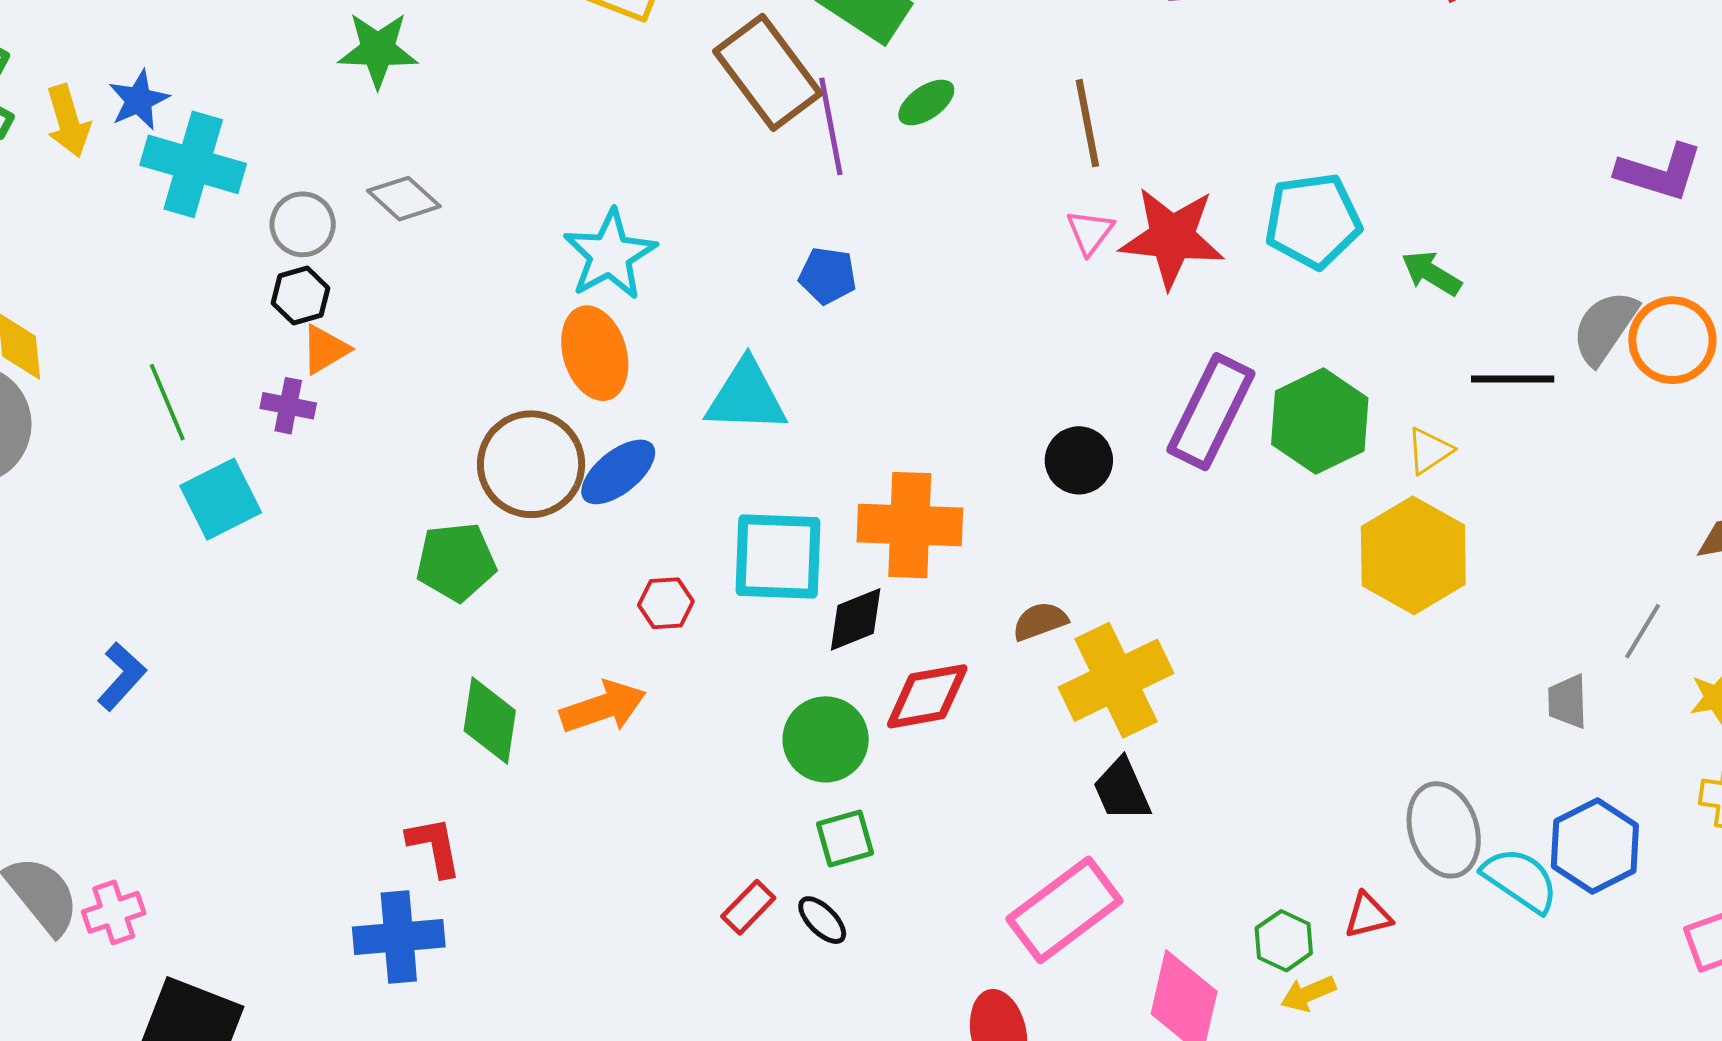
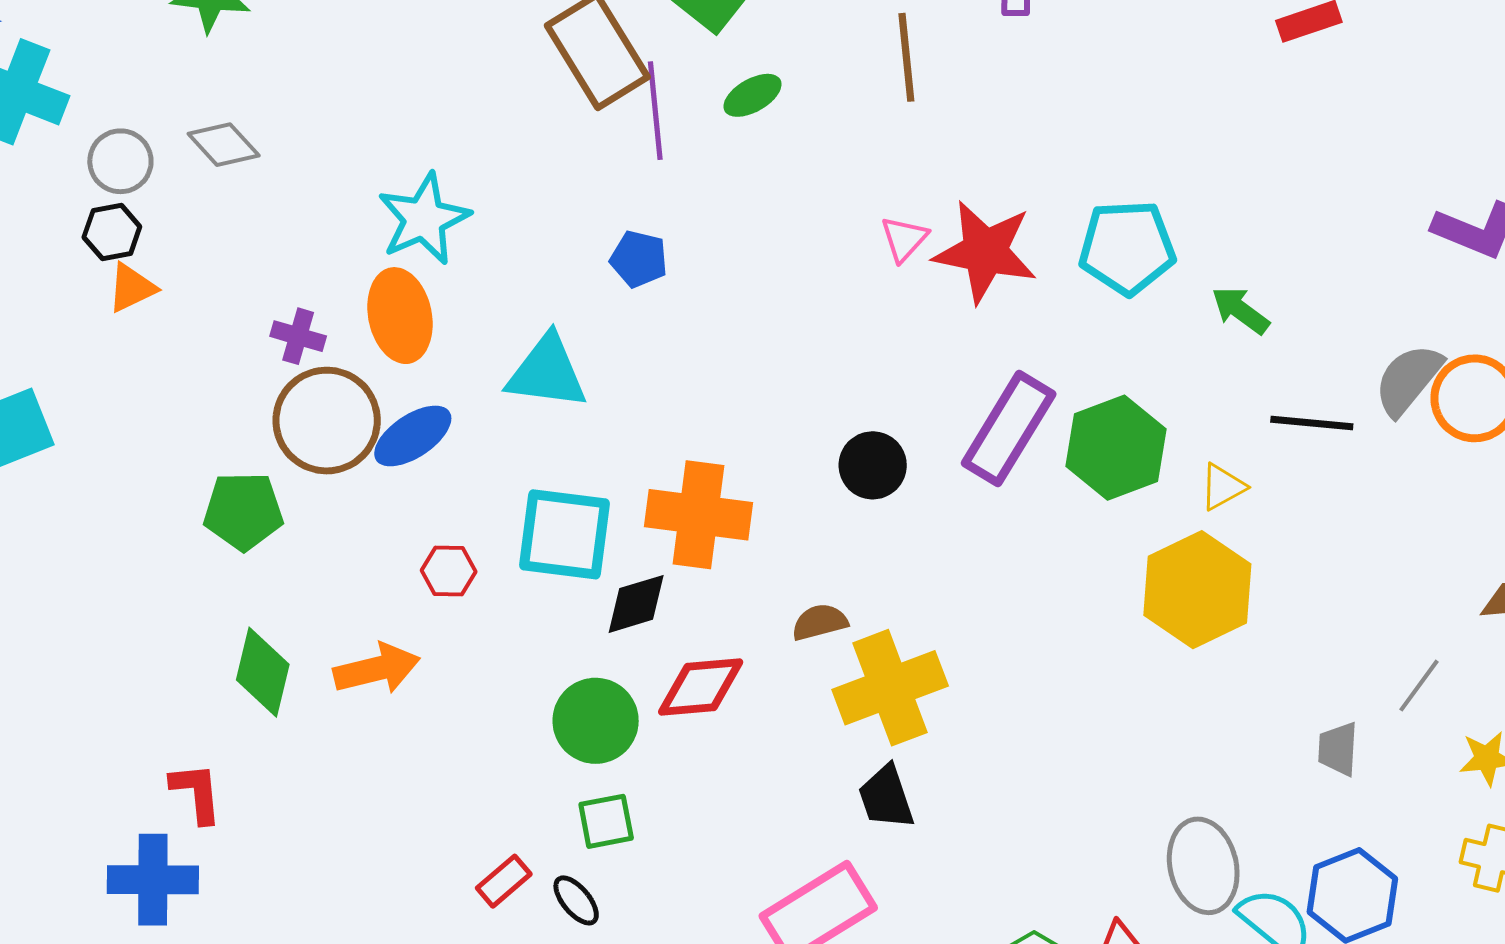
brown line: (1087, 123) -> (906, 57), moved
purple cross: (288, 406) -> (298, 336), moved

